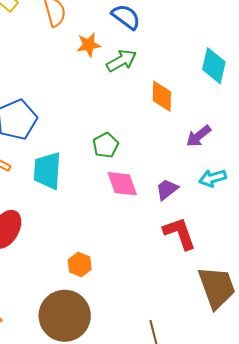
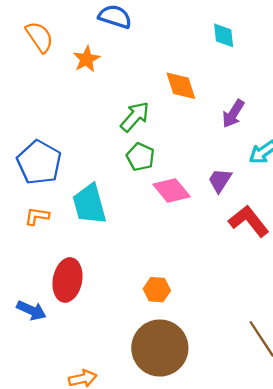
green arrow: (121, 61) -> (135, 117), moved
cyan diamond: (214, 66) -> (224, 35), size x0.7

